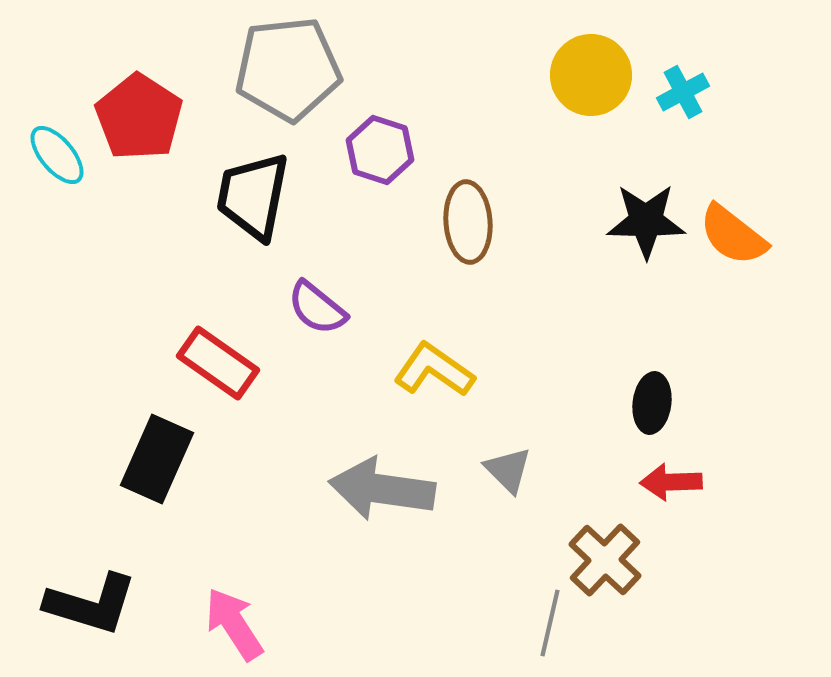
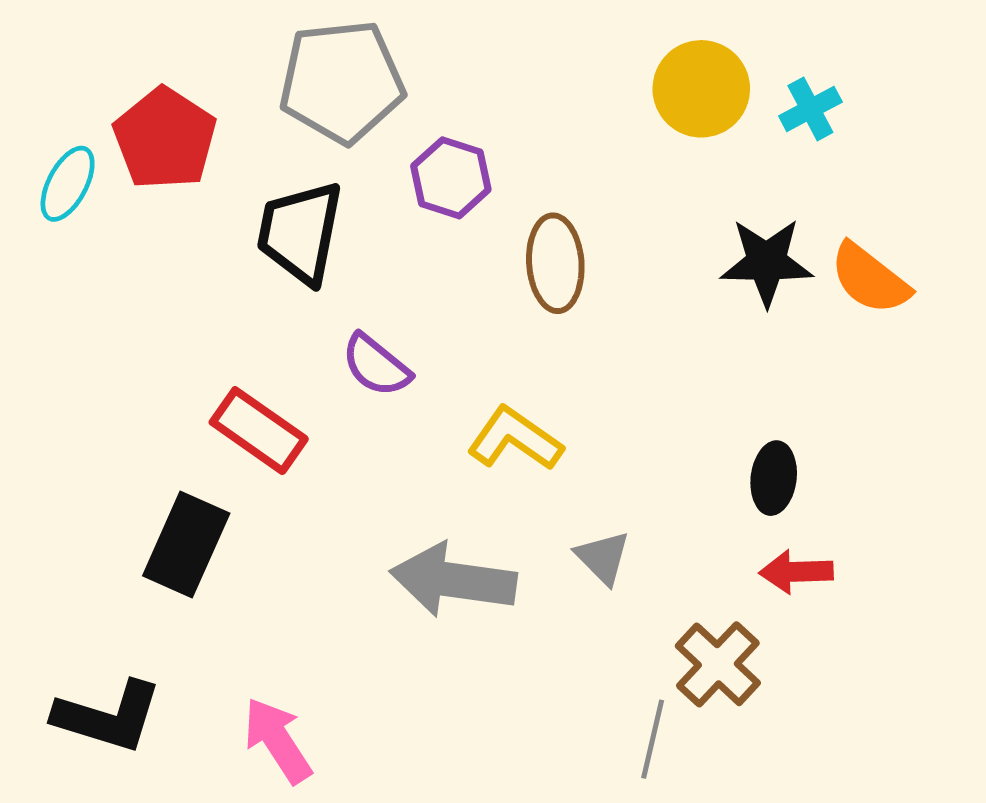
cyan ellipse: (57, 155) -> (68, 184), turned 68

